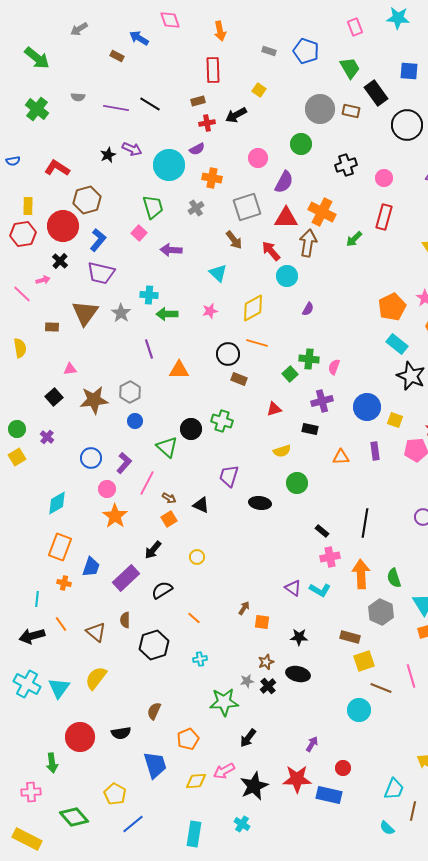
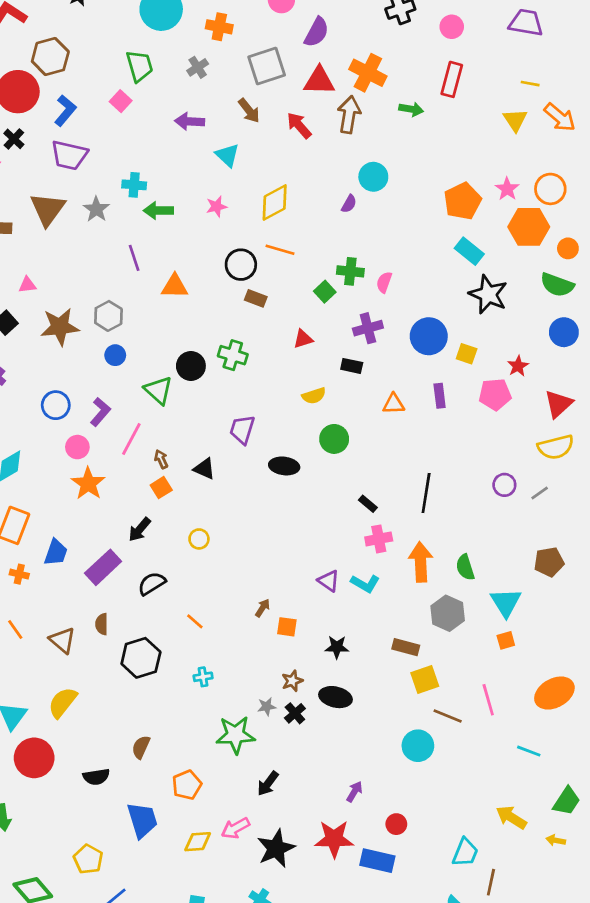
green arrow: (354, 239) -> (411, 109), turned -126
purple arrow: (171, 250) -> (190, 121), moved
cyan circle: (287, 276) -> (373, 177), moved
brown arrow: (169, 498) -> (161, 459), turned -144
red circle: (80, 737) -> (34, 758), moved

